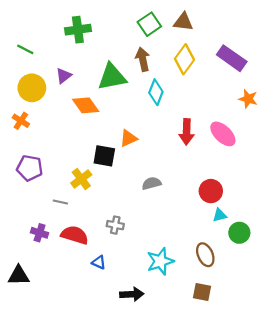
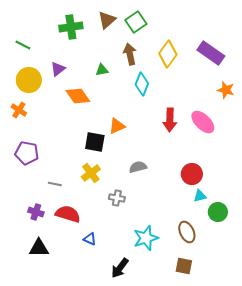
brown triangle: (183, 22) -> (107, 20), moved, turned -48
green triangle: (112, 77) -> (102, 70), size x0.5
yellow cross: (81, 179) -> (91, 173), moved
gray cross: (115, 225) -> (117, 198), moved
black triangle: (19, 276) -> (39, 248), moved
black arrow: (132, 294) -> (120, 268), turned 130

